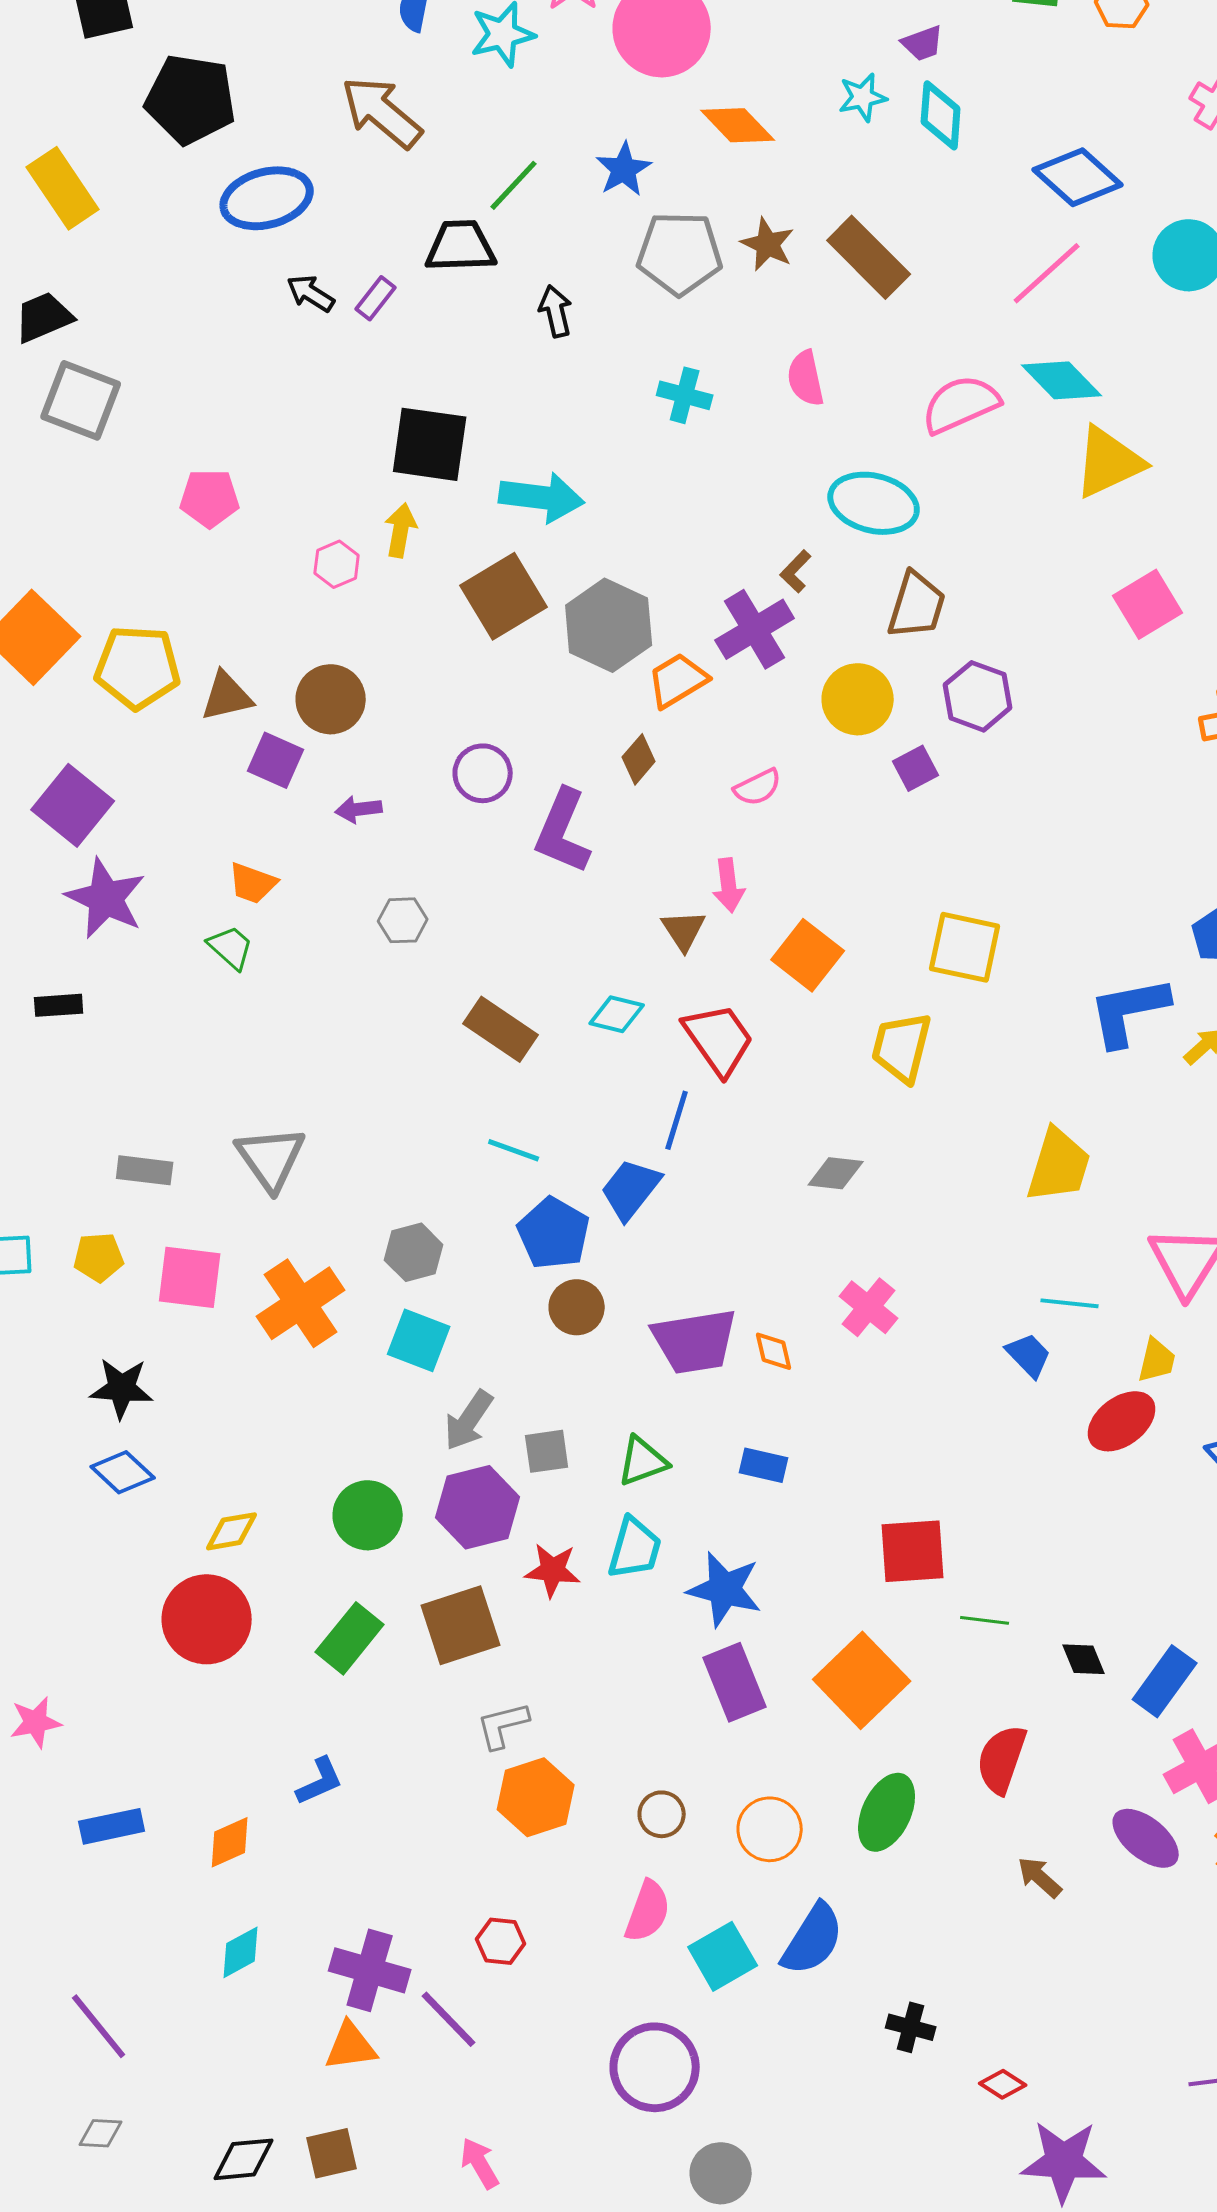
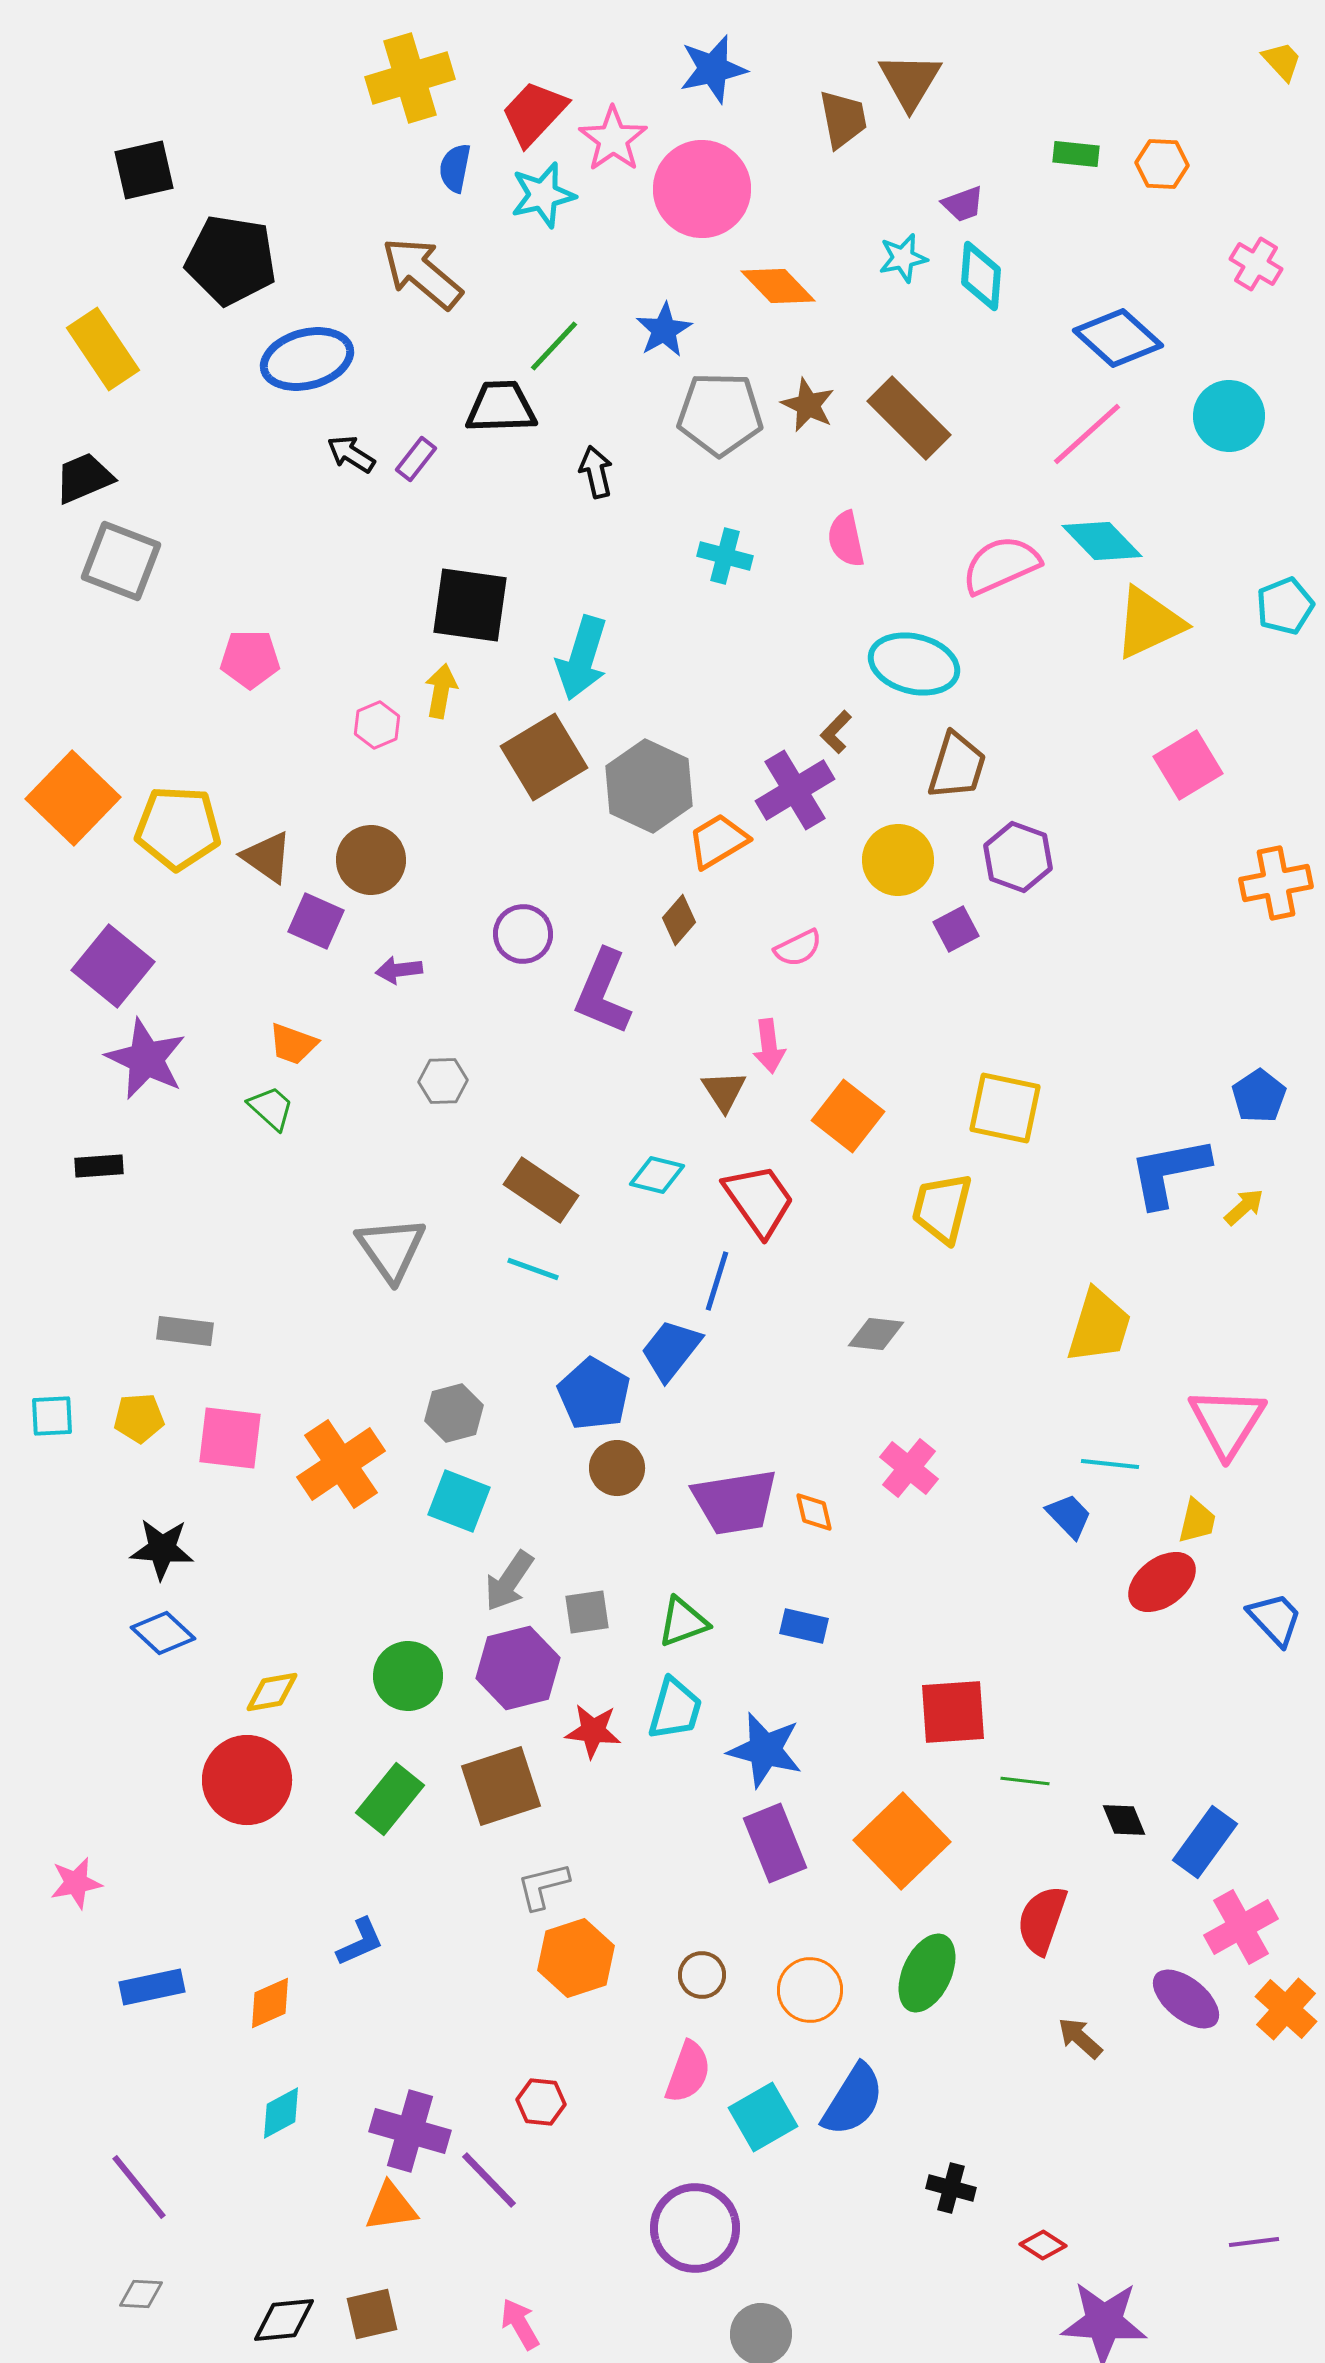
cyan arrow: (542, 497) -> (582, 658), turned 100
brown triangle: (227, 696) -> (267, 857), turned 48
cyan line: (514, 1150) -> (533, 1269), moved
gray triangle: (271, 1158) -> (391, 1249), moved

